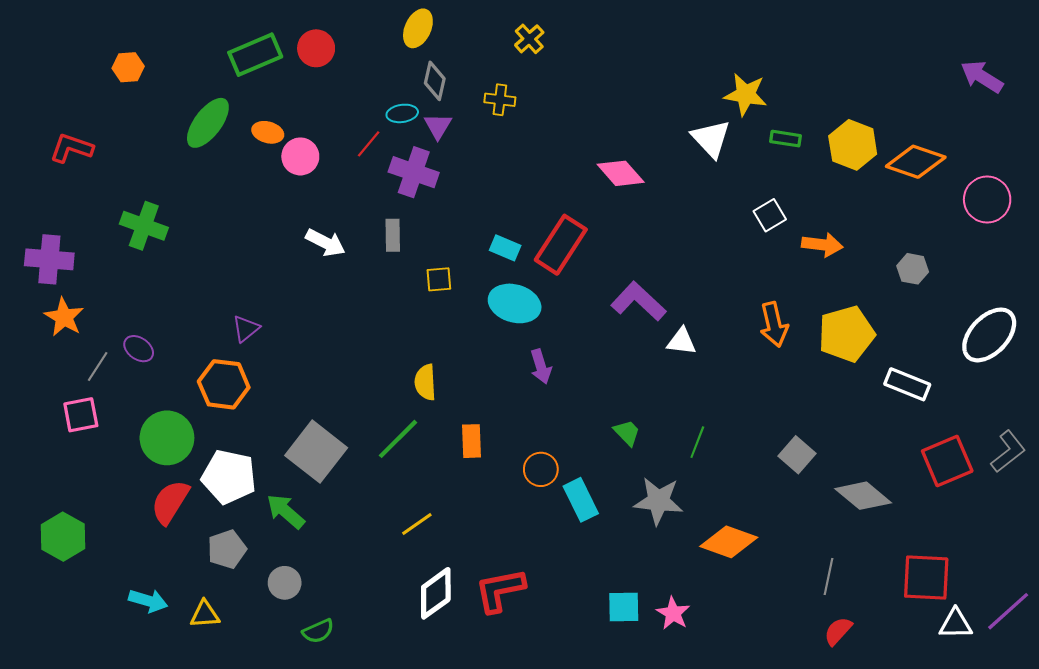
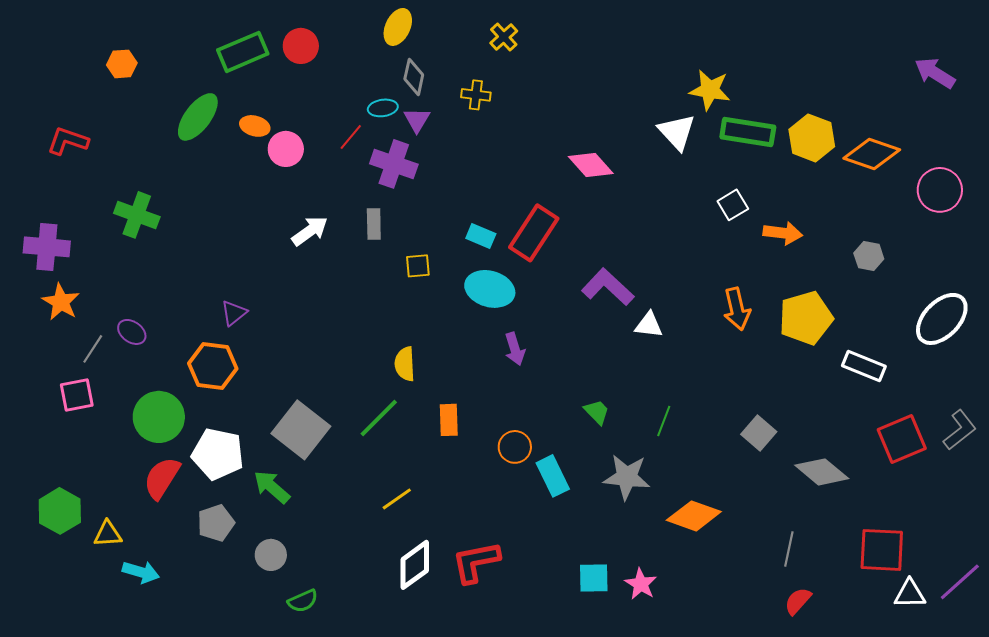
green rectangle: (785, 139) -> (748, 132), size x1.8
white arrow: (326, 243) -> (310, 231), turned -63
yellow triangle: (205, 614) -> (108, 534), moved

